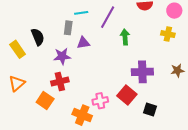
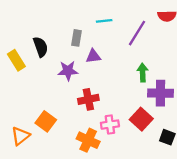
cyan line: (81, 13) -> (104, 21), moved
purple line: (108, 17) -> (137, 33), moved
green arrow: (125, 37) -> (143, 73), moved
red cross: (60, 82) -> (88, 99), moved
orange triangle: (17, 83) -> (20, 136), moved

